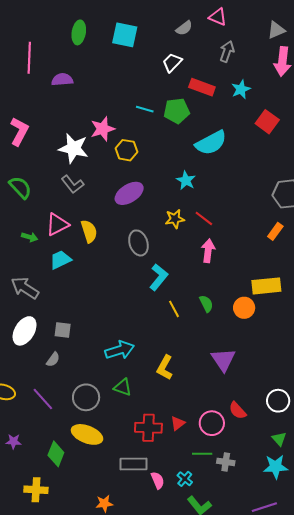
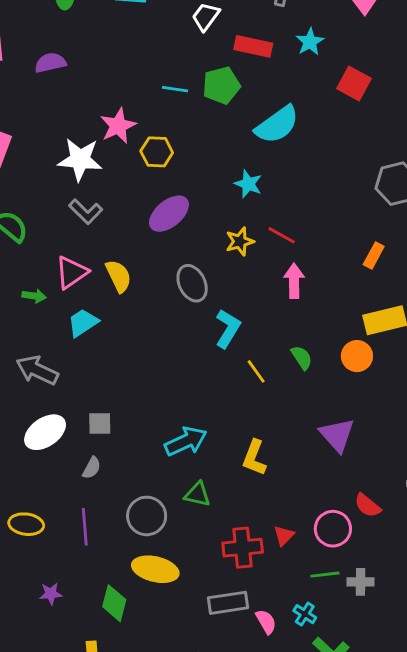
orange rectangle: (275, 231) -> (374, 255), moved
white ellipse: (25, 331) -> (45, 432), turned 32
purple line: (43, 399) -> (85, 527), turned 45

